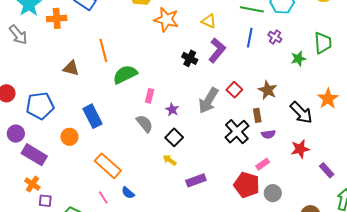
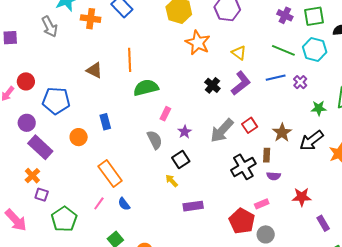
blue line: (250, 38) -> (276, 78), turned 54
black arrow: (301, 113) -> (311, 141), moved, turned 85
blue rectangle: (92, 116) -> (105, 122), size x0.7
pink line: (103, 197) -> (99, 203), turned 56

